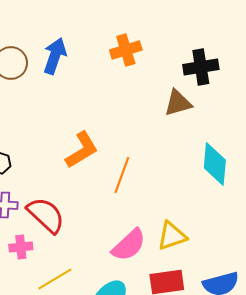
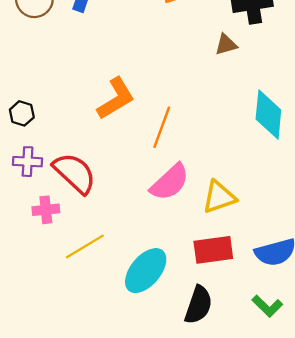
brown triangle: (178, 103) -> (226, 45), size x0.7
pink semicircle: (129, 245) -> (170, 182), moved

